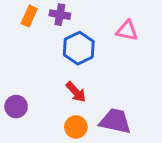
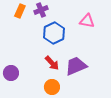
purple cross: (60, 15) -> (41, 10), turned -32
purple trapezoid: (115, 121) -> (76, 66), moved, turned -35

